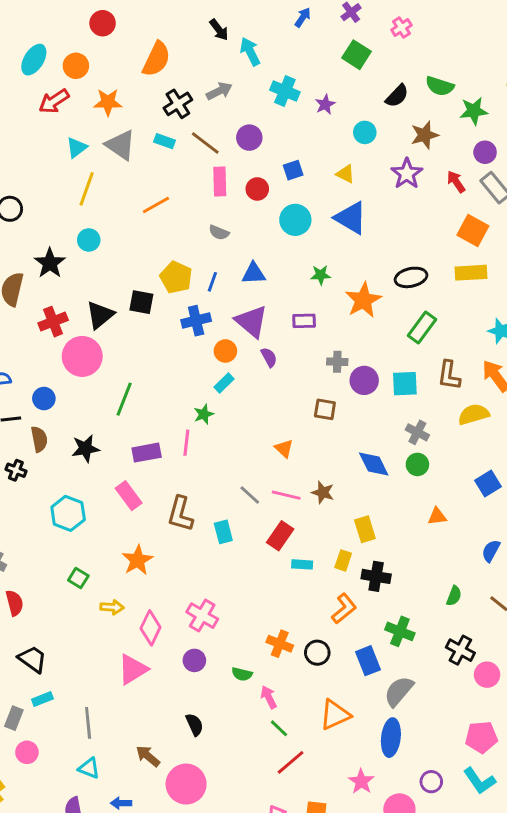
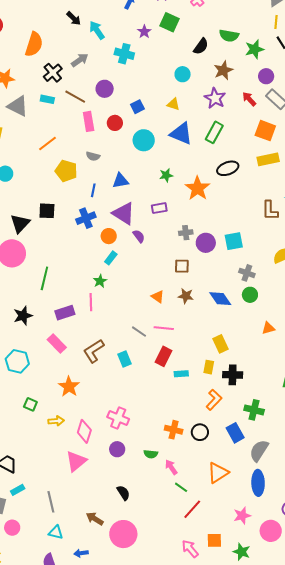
purple star: (325, 104) -> (144, 32), moved
yellow pentagon: (176, 277) -> (66, 171), moved
green rectangle: (422, 327) -> (214, 132), moved
brown L-shape: (449, 375) -> (270, 210), moved
brown star: (323, 492) -> (186, 296), moved
brown L-shape: (180, 514) -> (94, 351), turned 50
pink star: (361, 781) -> (242, 516), turned 30

